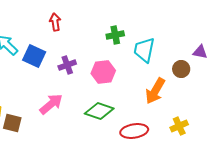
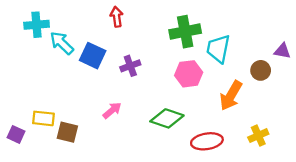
green cross: (115, 35) -> (185, 32), size x1.5
pink hexagon: (103, 72) -> (189, 74), moved
pink arrow: (51, 104) -> (112, 110), size x0.7

